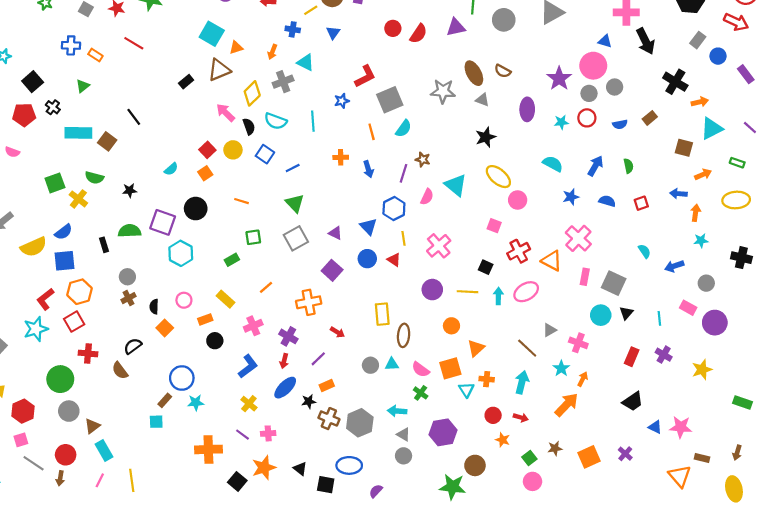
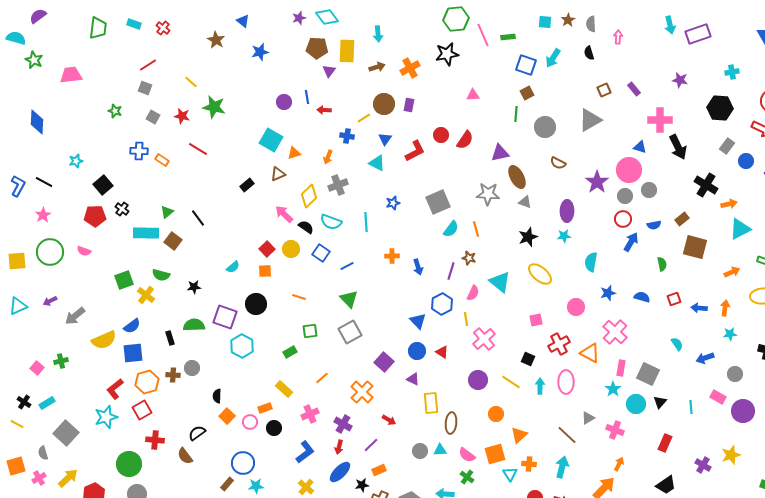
purple triangle: (456, 27) -> (500, 153), moved
cyan triangle: (305, 62) -> (377, 163), moved
brown triangle: (219, 70) -> (278, 174), size x0.7
brown semicircle: (503, 71) -> (558, 163), moved
red L-shape: (365, 76) -> (415, 151), moved
green triangle: (83, 86) -> (167, 212), moved
cyan star: (561, 122) -> (564, 236), moved
black semicircle: (249, 126) -> (306, 227), turned -35
orange line: (372, 132) -> (476, 229), moved
brown square: (684, 148) -> (695, 247), moved, size x1.4
cyan semicircle: (553, 164) -> (591, 262), turned -108
blue arrow: (595, 166) -> (631, 242), moved
orange square: (205, 173) -> (265, 271), turned 32
blue arrow: (679, 194) -> (699, 308), moved
pink circle: (518, 200) -> (576, 307), moved
pink square: (494, 226) -> (536, 320), turned -32
purple triangle: (335, 233) -> (413, 379), moved
yellow line: (404, 238) -> (466, 319), moved
yellow line: (467, 292) -> (511, 382), turned 30
pink ellipse: (526, 292) -> (566, 382), turned -60
brown cross: (128, 298) -> (173, 375), moved, turned 32
pink circle: (184, 300) -> (250, 422), moved
orange cross: (309, 302) -> (362, 392), turned -35
purple cross: (664, 355) -> (703, 465), moved
cyan star: (561, 368) -> (613, 389), moved

